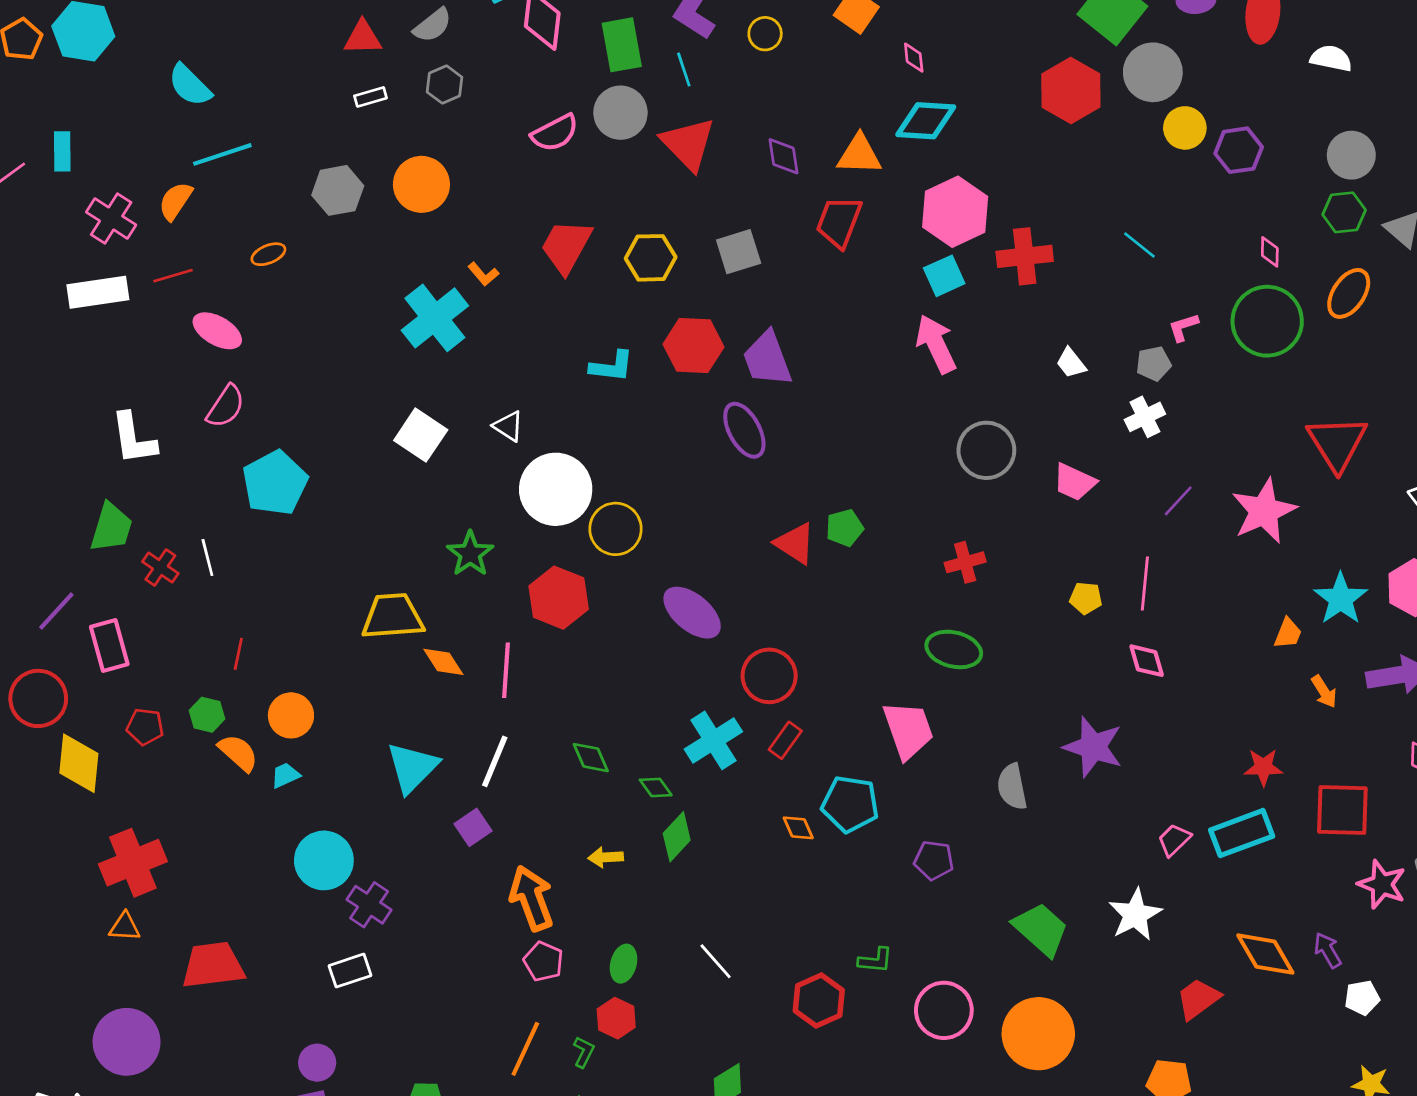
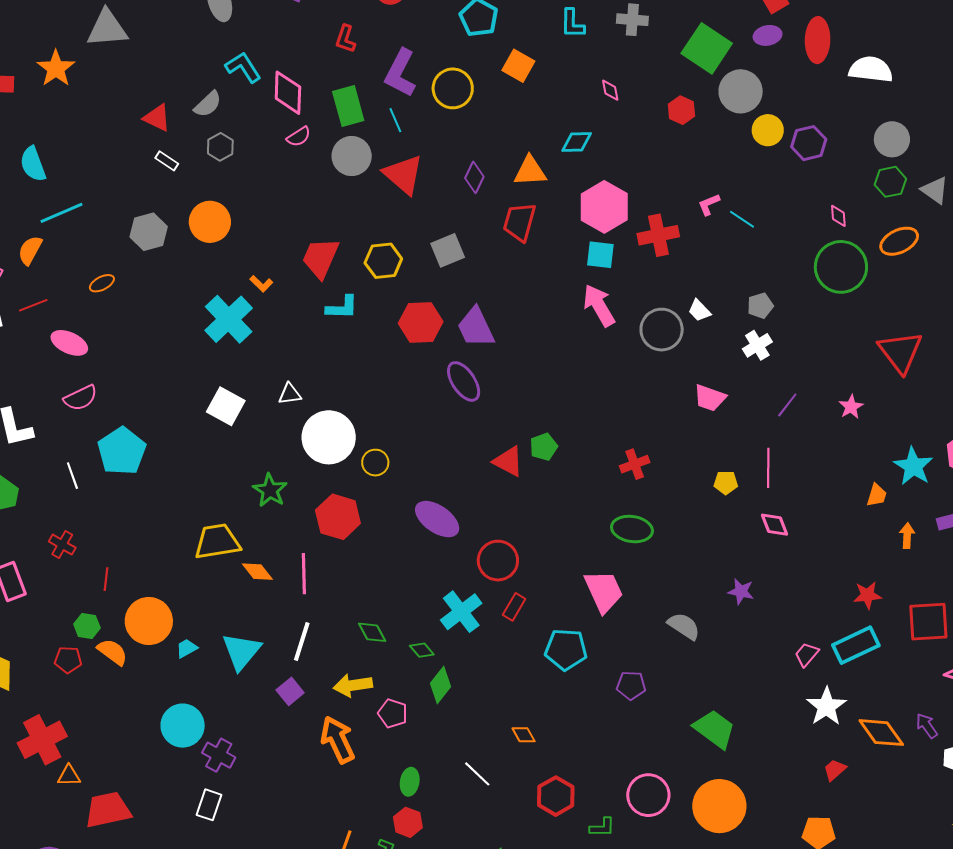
yellow circle: (765, 34) -> (453, 88), size x1.6
red triangle: (363, 38) -> (157, 118), turned 32
pink diamond: (914, 58) -> (610, 90), moved
white semicircle: (1331, 58) -> (871, 69), size x1.4
cyan semicircle: (190, 85) -> (33, 164), turned 30
red hexagon: (1071, 91) -> (681, 110), size x0.6
white rectangle: (370, 97) -> (167, 161), turned 55
cyan diamond: (926, 121) -> (577, 142), size x0.7
pink semicircle: (555, 133) -> (299, 137), moved, size x0.7
purple diamond: (783, 156) -> (474, 177), turned 40
cyan square: (944, 276) -> (600, 255), turned 36
orange ellipse: (1349, 293) -> (899, 241), turned 36
pink L-shape: (1183, 327) -> (709, 204), moved
cyan L-shape: (612, 366) -> (342, 308), moved
pink semicircle: (226, 406) -> (81, 398), turned 36
white triangle: (508, 426) -> (290, 394), turned -35
gray circle: (986, 450) -> (662, 330), moved
pink star: (1264, 511) -> (851, 407), size x0.5
yellow circle: (616, 529) -> (375, 463), size x0.7
white line: (207, 558) -> (72, 476), moved
red cross: (160, 568) -> (62, 545), moved
orange arrow: (1324, 692) -> (907, 536), turned -140
orange circle: (291, 715) -> (149, 621), size x1.4
red pentagon: (145, 727) -> (68, 660), moved
purple star: (1093, 747) -> (741, 591), size x0.6
cyan trapezoid: (285, 775) -> (187, 648), moved
gray semicircle: (1012, 787) -> (684, 626), turned 140
orange diamond: (798, 828) -> (524, 735), moved
yellow arrow: (606, 857) -> (353, 685), moved, size x1.5
white star: (1135, 915) -> (826, 706), moved
orange triangle: (125, 927) -> (69, 776), moved
green L-shape: (875, 960) -> (602, 827), moved
pink pentagon: (543, 961) -> (393, 713), moved
white rectangle: (350, 971) -> (209, 805), turned -48
red trapezoid: (1198, 999) -> (835, 770), size x0.7

